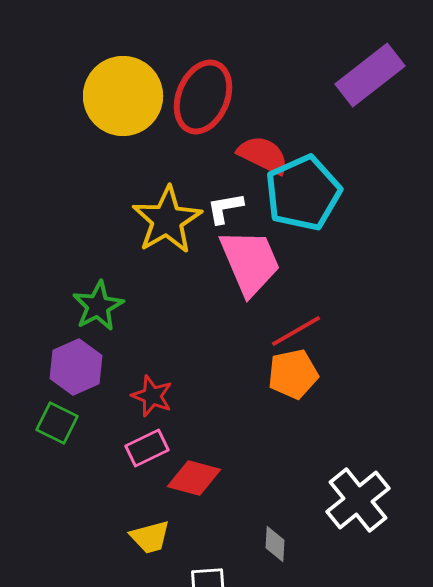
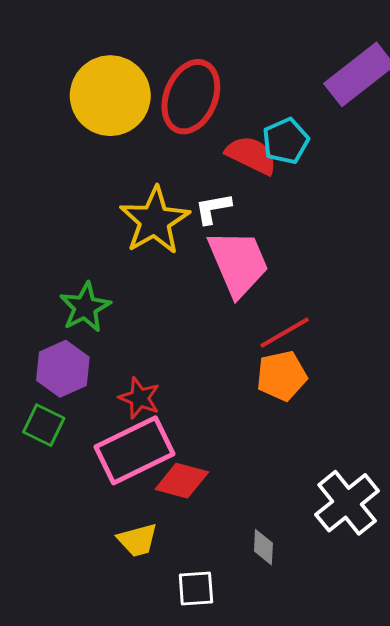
cyan pentagon: (303, 193) -> (286, 141), moved, size x0.6
pink rectangle: (147, 448) -> (134, 450), size x1.8

